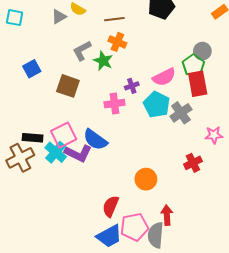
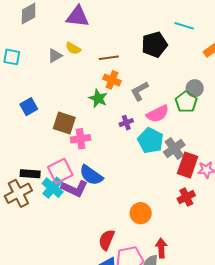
gray L-shape: (82, 51) -> (140, 91), moved
red rectangle: (198, 84) -> (188, 165), moved, turned 30
pink cross: (114, 104) -> (81, 139), moved

